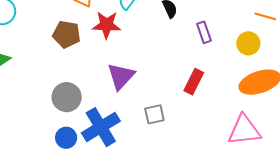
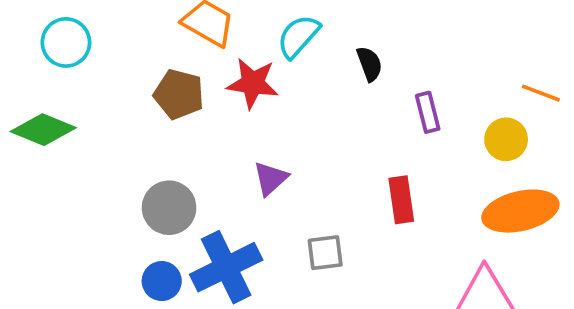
purple triangle: (121, 76) -> (271, 178), size x0.7
red rectangle: (194, 82) -> (401, 200), turned -40

